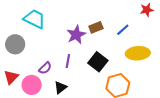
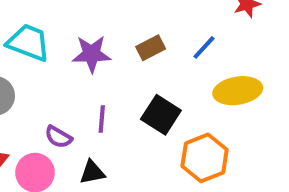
purple star: (76, 35) -> (92, 54), moved, turned 30
purple semicircle: (45, 68) -> (58, 137), turned 80
black triangle: (60, 87) -> (92, 172), turned 32

